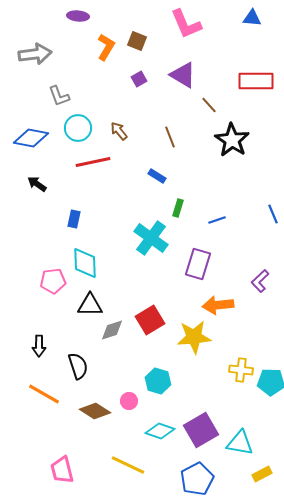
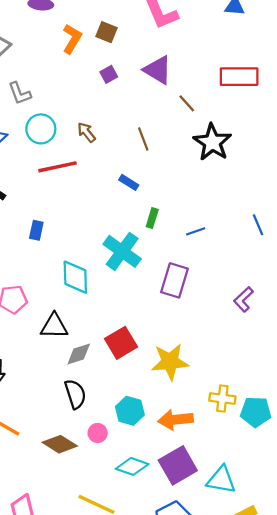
cyan diamond: (85, 263) -> (75, 277), moved
orange arrow: (218, 305) -> (176, 420), moved
black semicircle: (78, 366) -> (75, 394), moved

